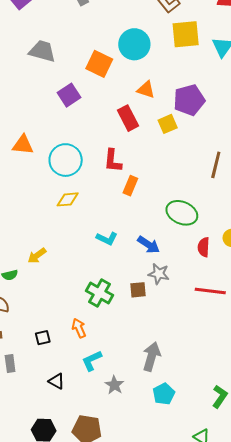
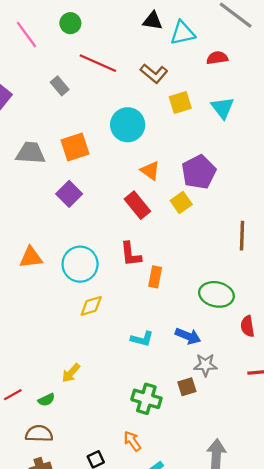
yellow square: (186, 34) -> (180, 103), size x0.7
orange square: (99, 64) -> (75, 147), moved, turned -32
orange triangle: (146, 90) -> (150, 171), turned 30

